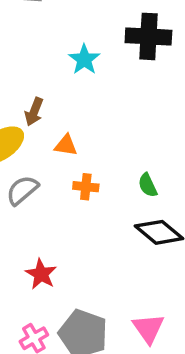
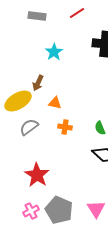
cyan star: (84, 59) -> (54, 52), moved
red star: (41, 274) -> (37, 175), size x1.4

